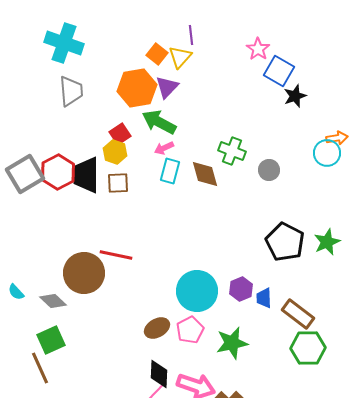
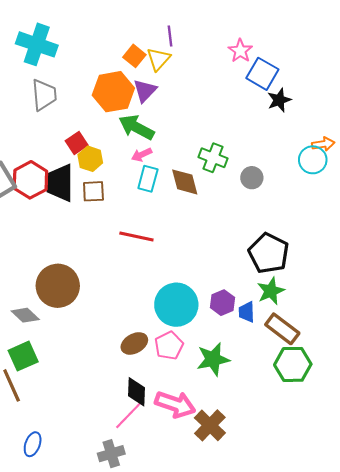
red square: (120, 134) -> (77, 143), moved
green star: (327, 242) -> (271, 291), moved
red line: (116, 255) -> (136, 236), moved

